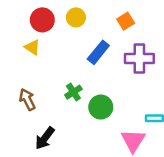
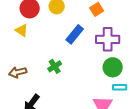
brown arrow: (27, 100) -> (18, 72), turned -78
green circle: (101, 107) -> (113, 67), moved

